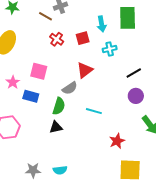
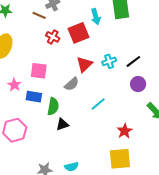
red square: (83, 38) -> (78, 33), size x1.5
cyan cross: (110, 49) -> (109, 61), moved
green semicircle: (59, 106) -> (53, 106), moved
cyan line: (94, 111) -> (98, 104), turned -49
yellow square: (130, 170) -> (120, 159), moved

